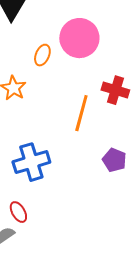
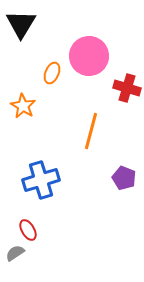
red cross: (115, 90) -> (127, 88), moved

